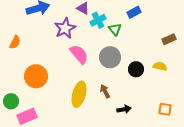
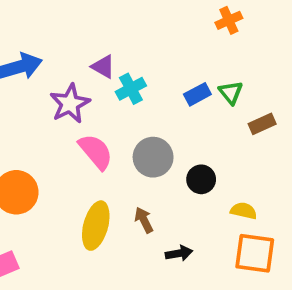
blue rectangle: (134, 12) -> (197, 94), moved
green triangle: (115, 29) -> (231, 92), moved
yellow semicircle: (160, 66) -> (244, 211), moved
orange square: (165, 109) -> (255, 253), size x1.6

